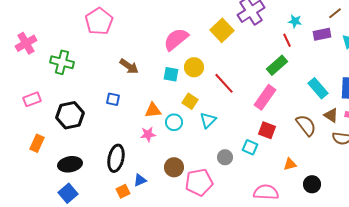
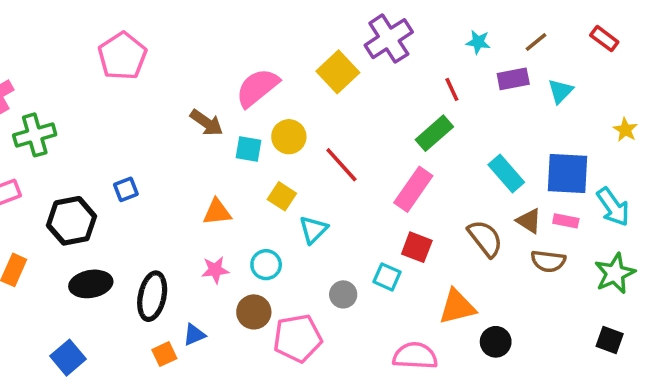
cyan star: (295, 21) -> (478, 42), moved
green cross: (62, 62) -> (35, 135), moved, turned -30
brown arrow: (129, 66) -> (206, 123), moved
blue square: (113, 99) -> (126, 189), moved, turned -32
cyan circle: (174, 122) -> (266, 265), moved
pink star: (148, 134) -> (215, 270), moved
black ellipse: (70, 164) -> (91, 284), moved
orange triangle: (290, 164) -> (457, 307), size x1.6

